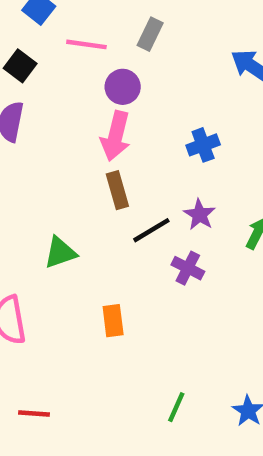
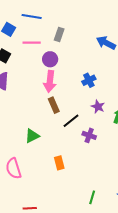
purple star: (200, 215) -> (98, 107), moved

